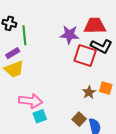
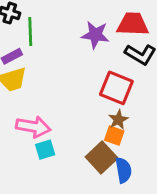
red square: (85, 55) -> (116, 88), moved
orange square: (106, 88) -> (114, 136), moved
brown square: (79, 119) -> (102, 157), size x1.5

